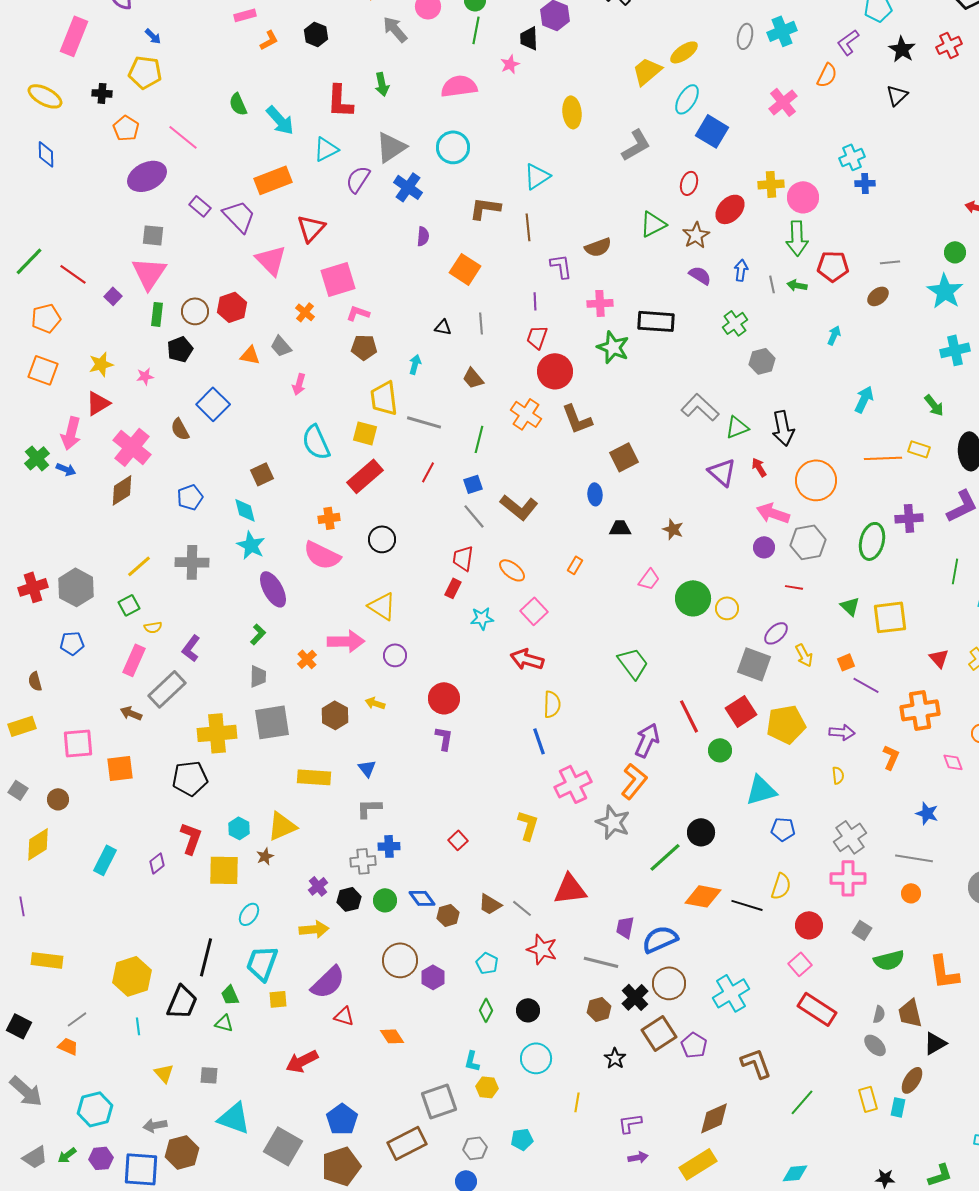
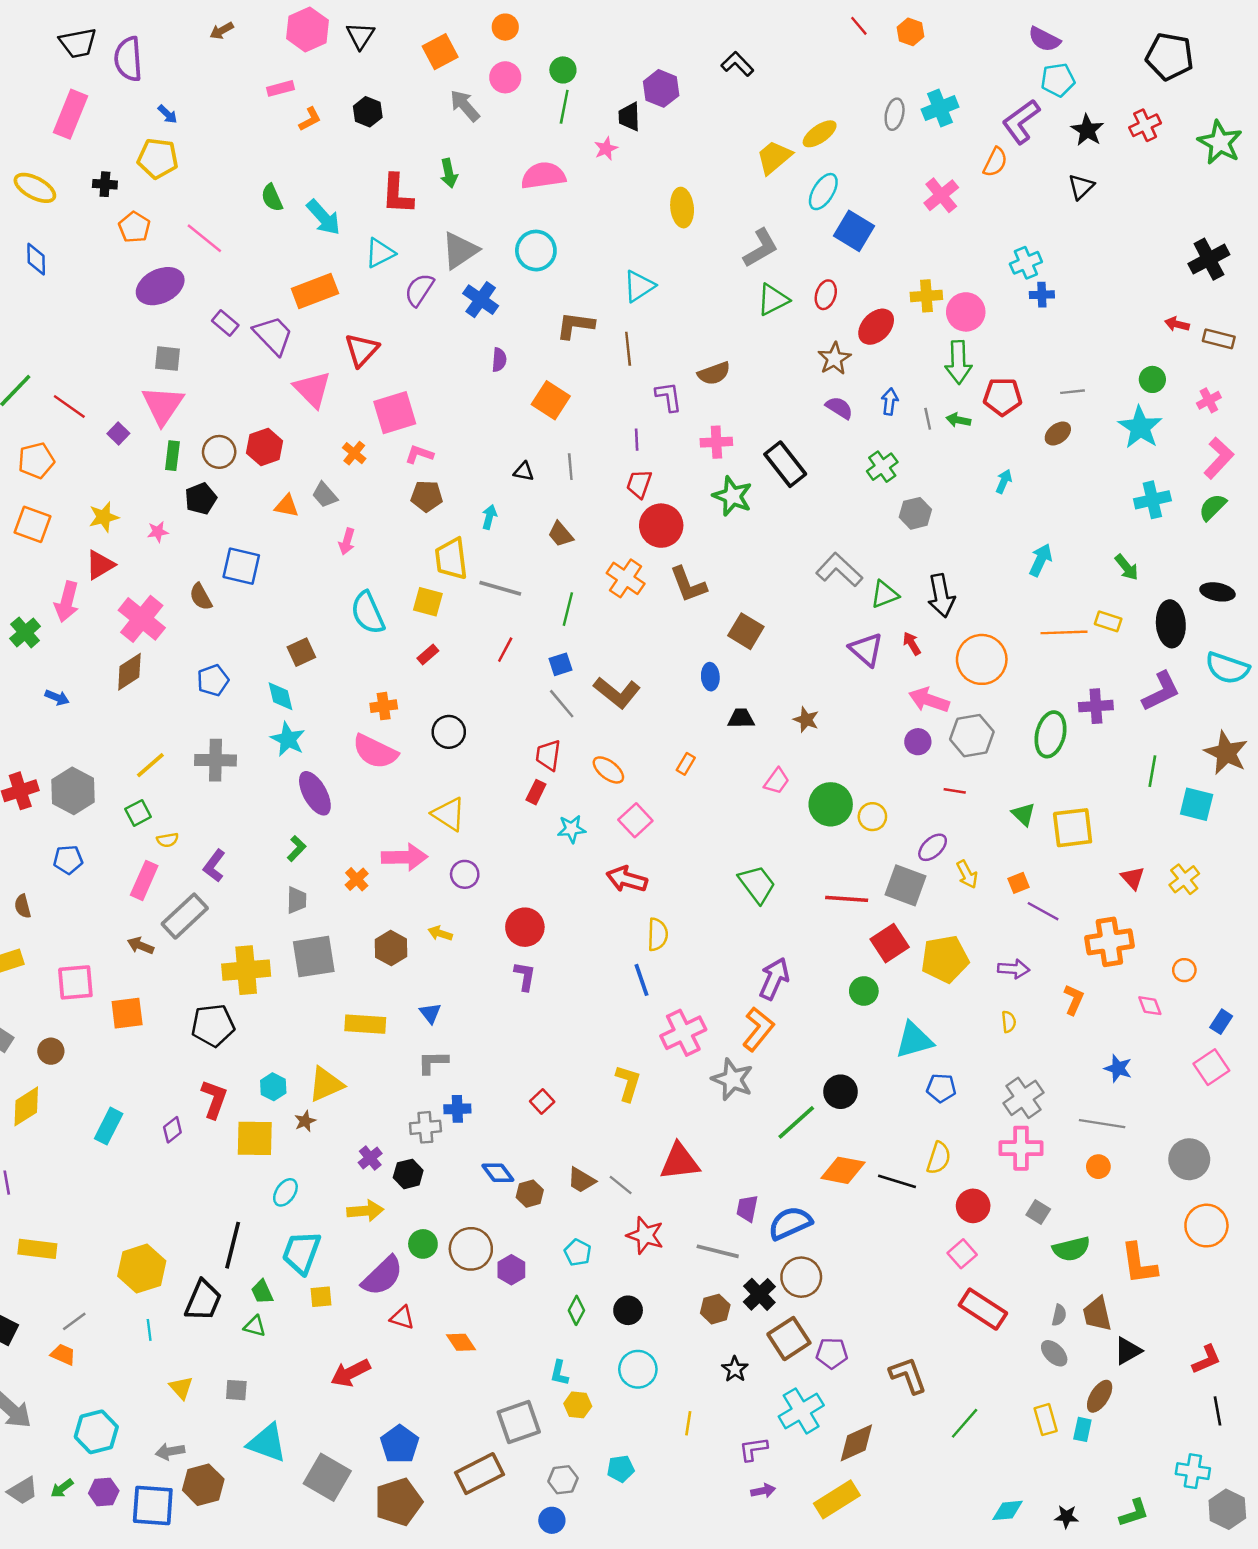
purple L-shape: (848, 42) -> (1021, 122), size x1.4
green triangle: (653, 224) -> (773, 300), moved
black rectangle: (656, 321) -> (785, 464), turned 48
blue square: (213, 404) -> (241, 566), turned -32
brown square: (624, 457) -> (746, 631), turned -32
blue arrow: (66, 469) -> (57, 698), moved
red rectangle: (365, 476) -> (428, 655), size x0.5
red line: (689, 716) -> (847, 899), moved, turned -60
green circle: (385, 900) -> (423, 1244), moved
cyan cross: (731, 993) -> (801, 1411), moved
purple pentagon: (694, 1045) -> (832, 1353), turned -30
cyan diamond: (795, 1173) -> (1007, 1510), moved

